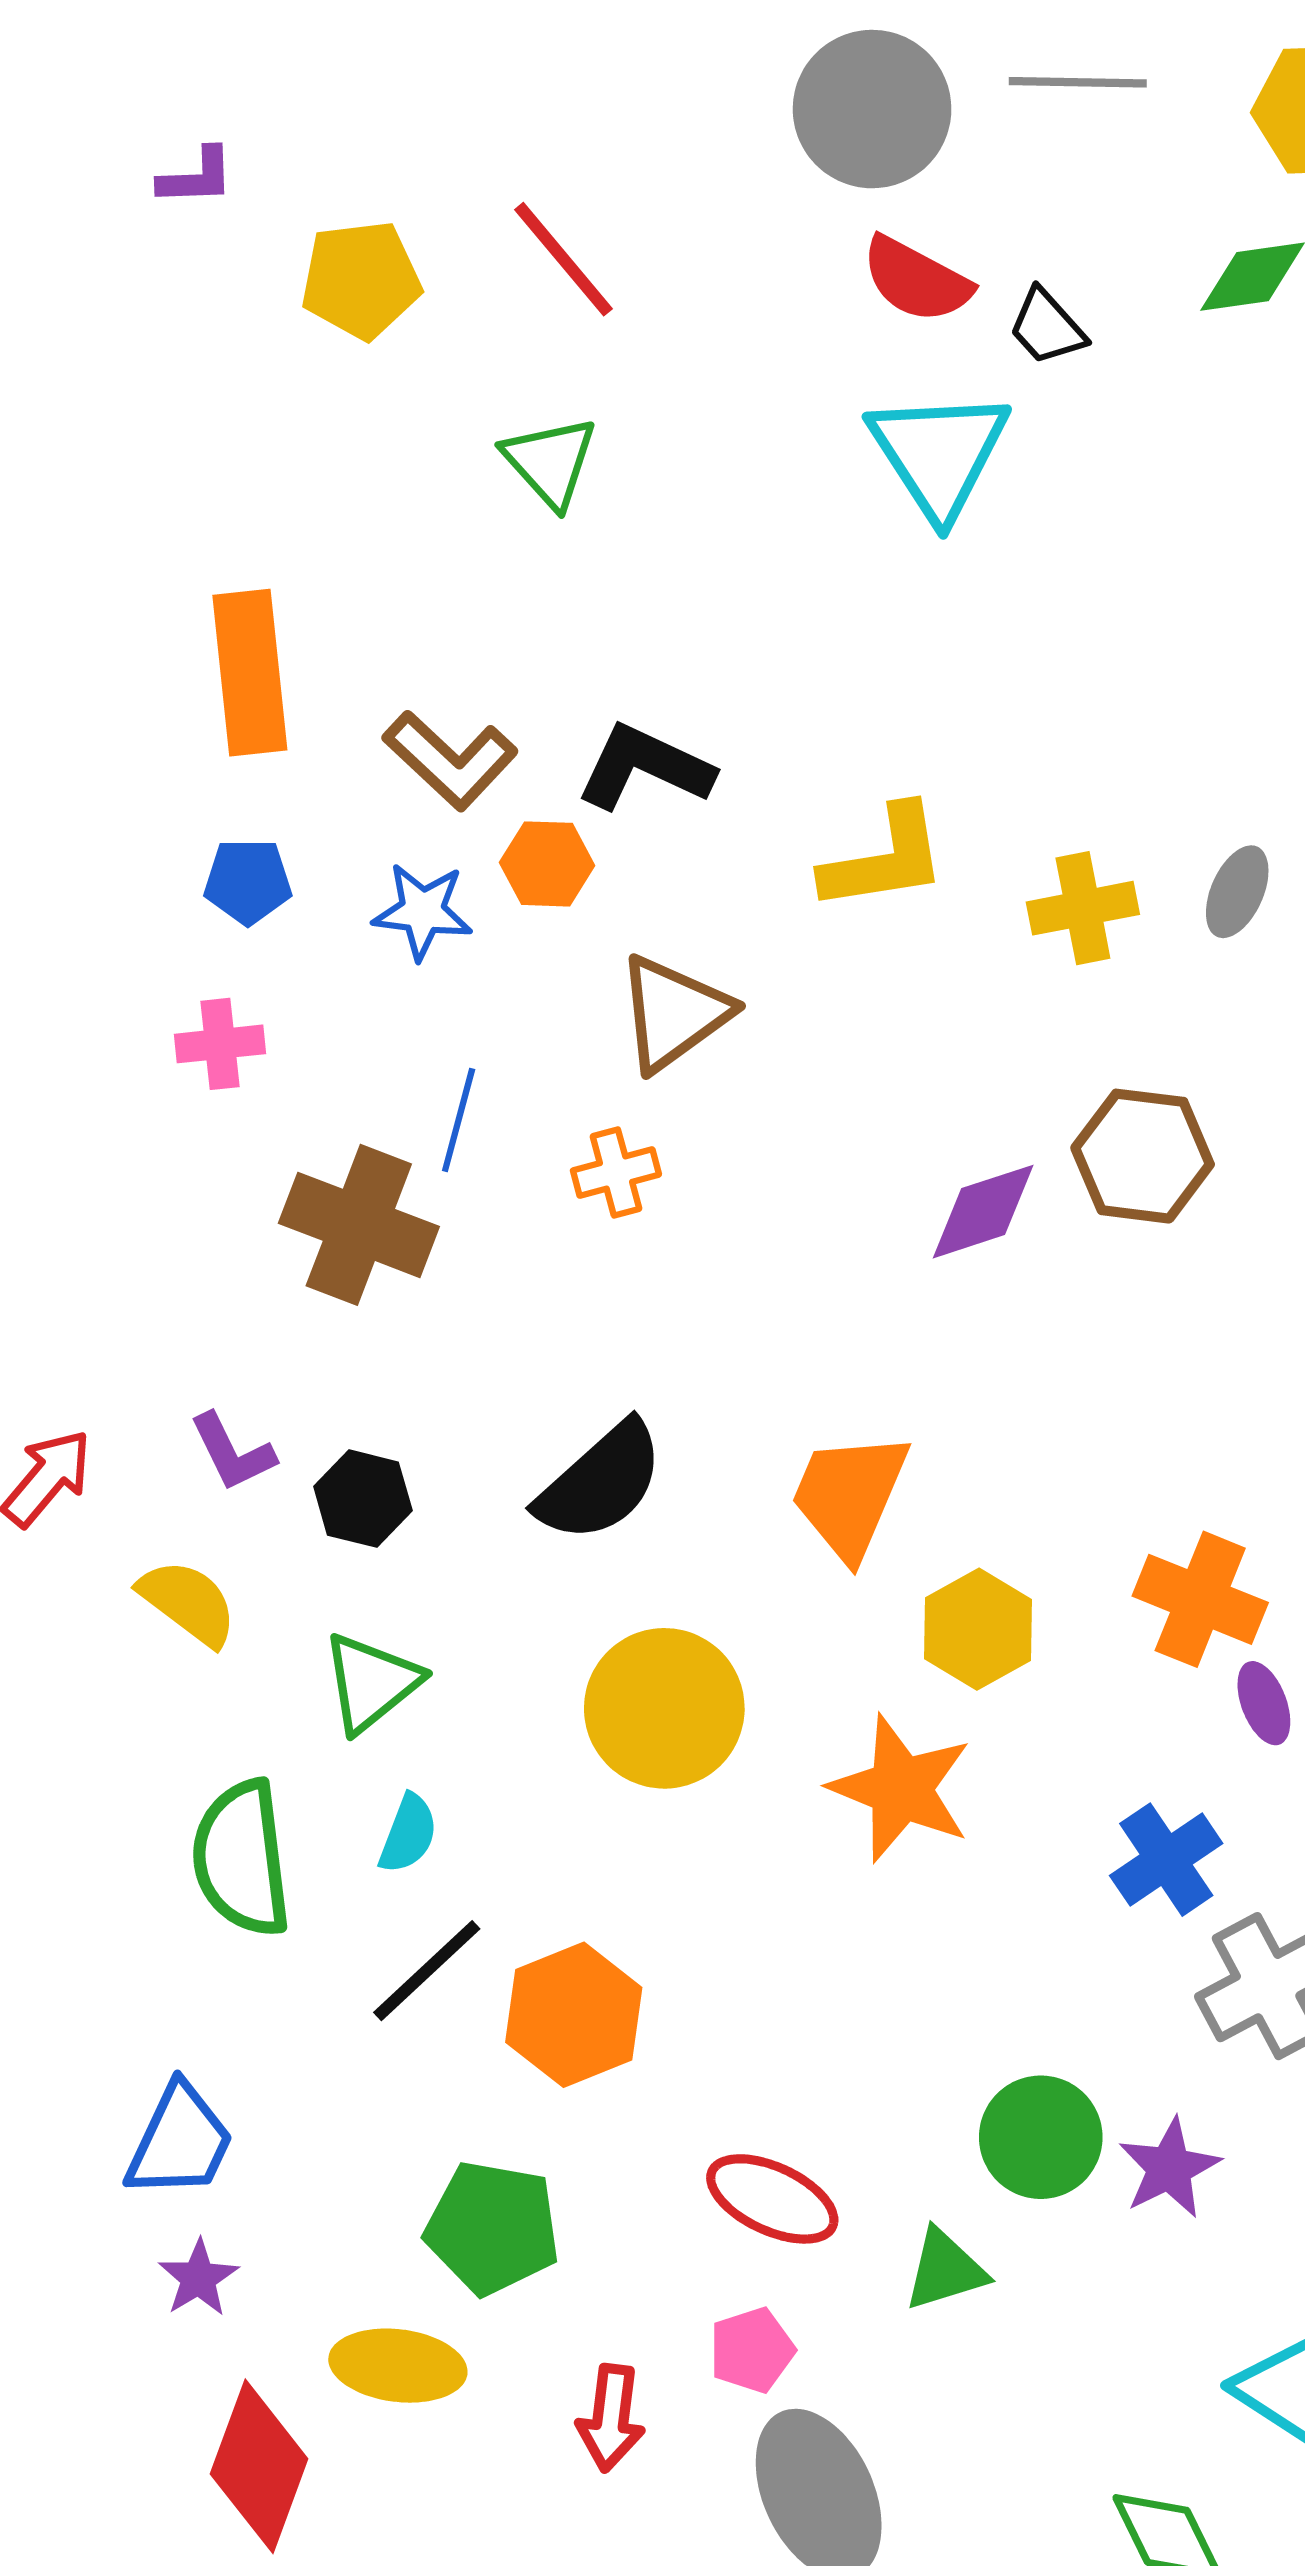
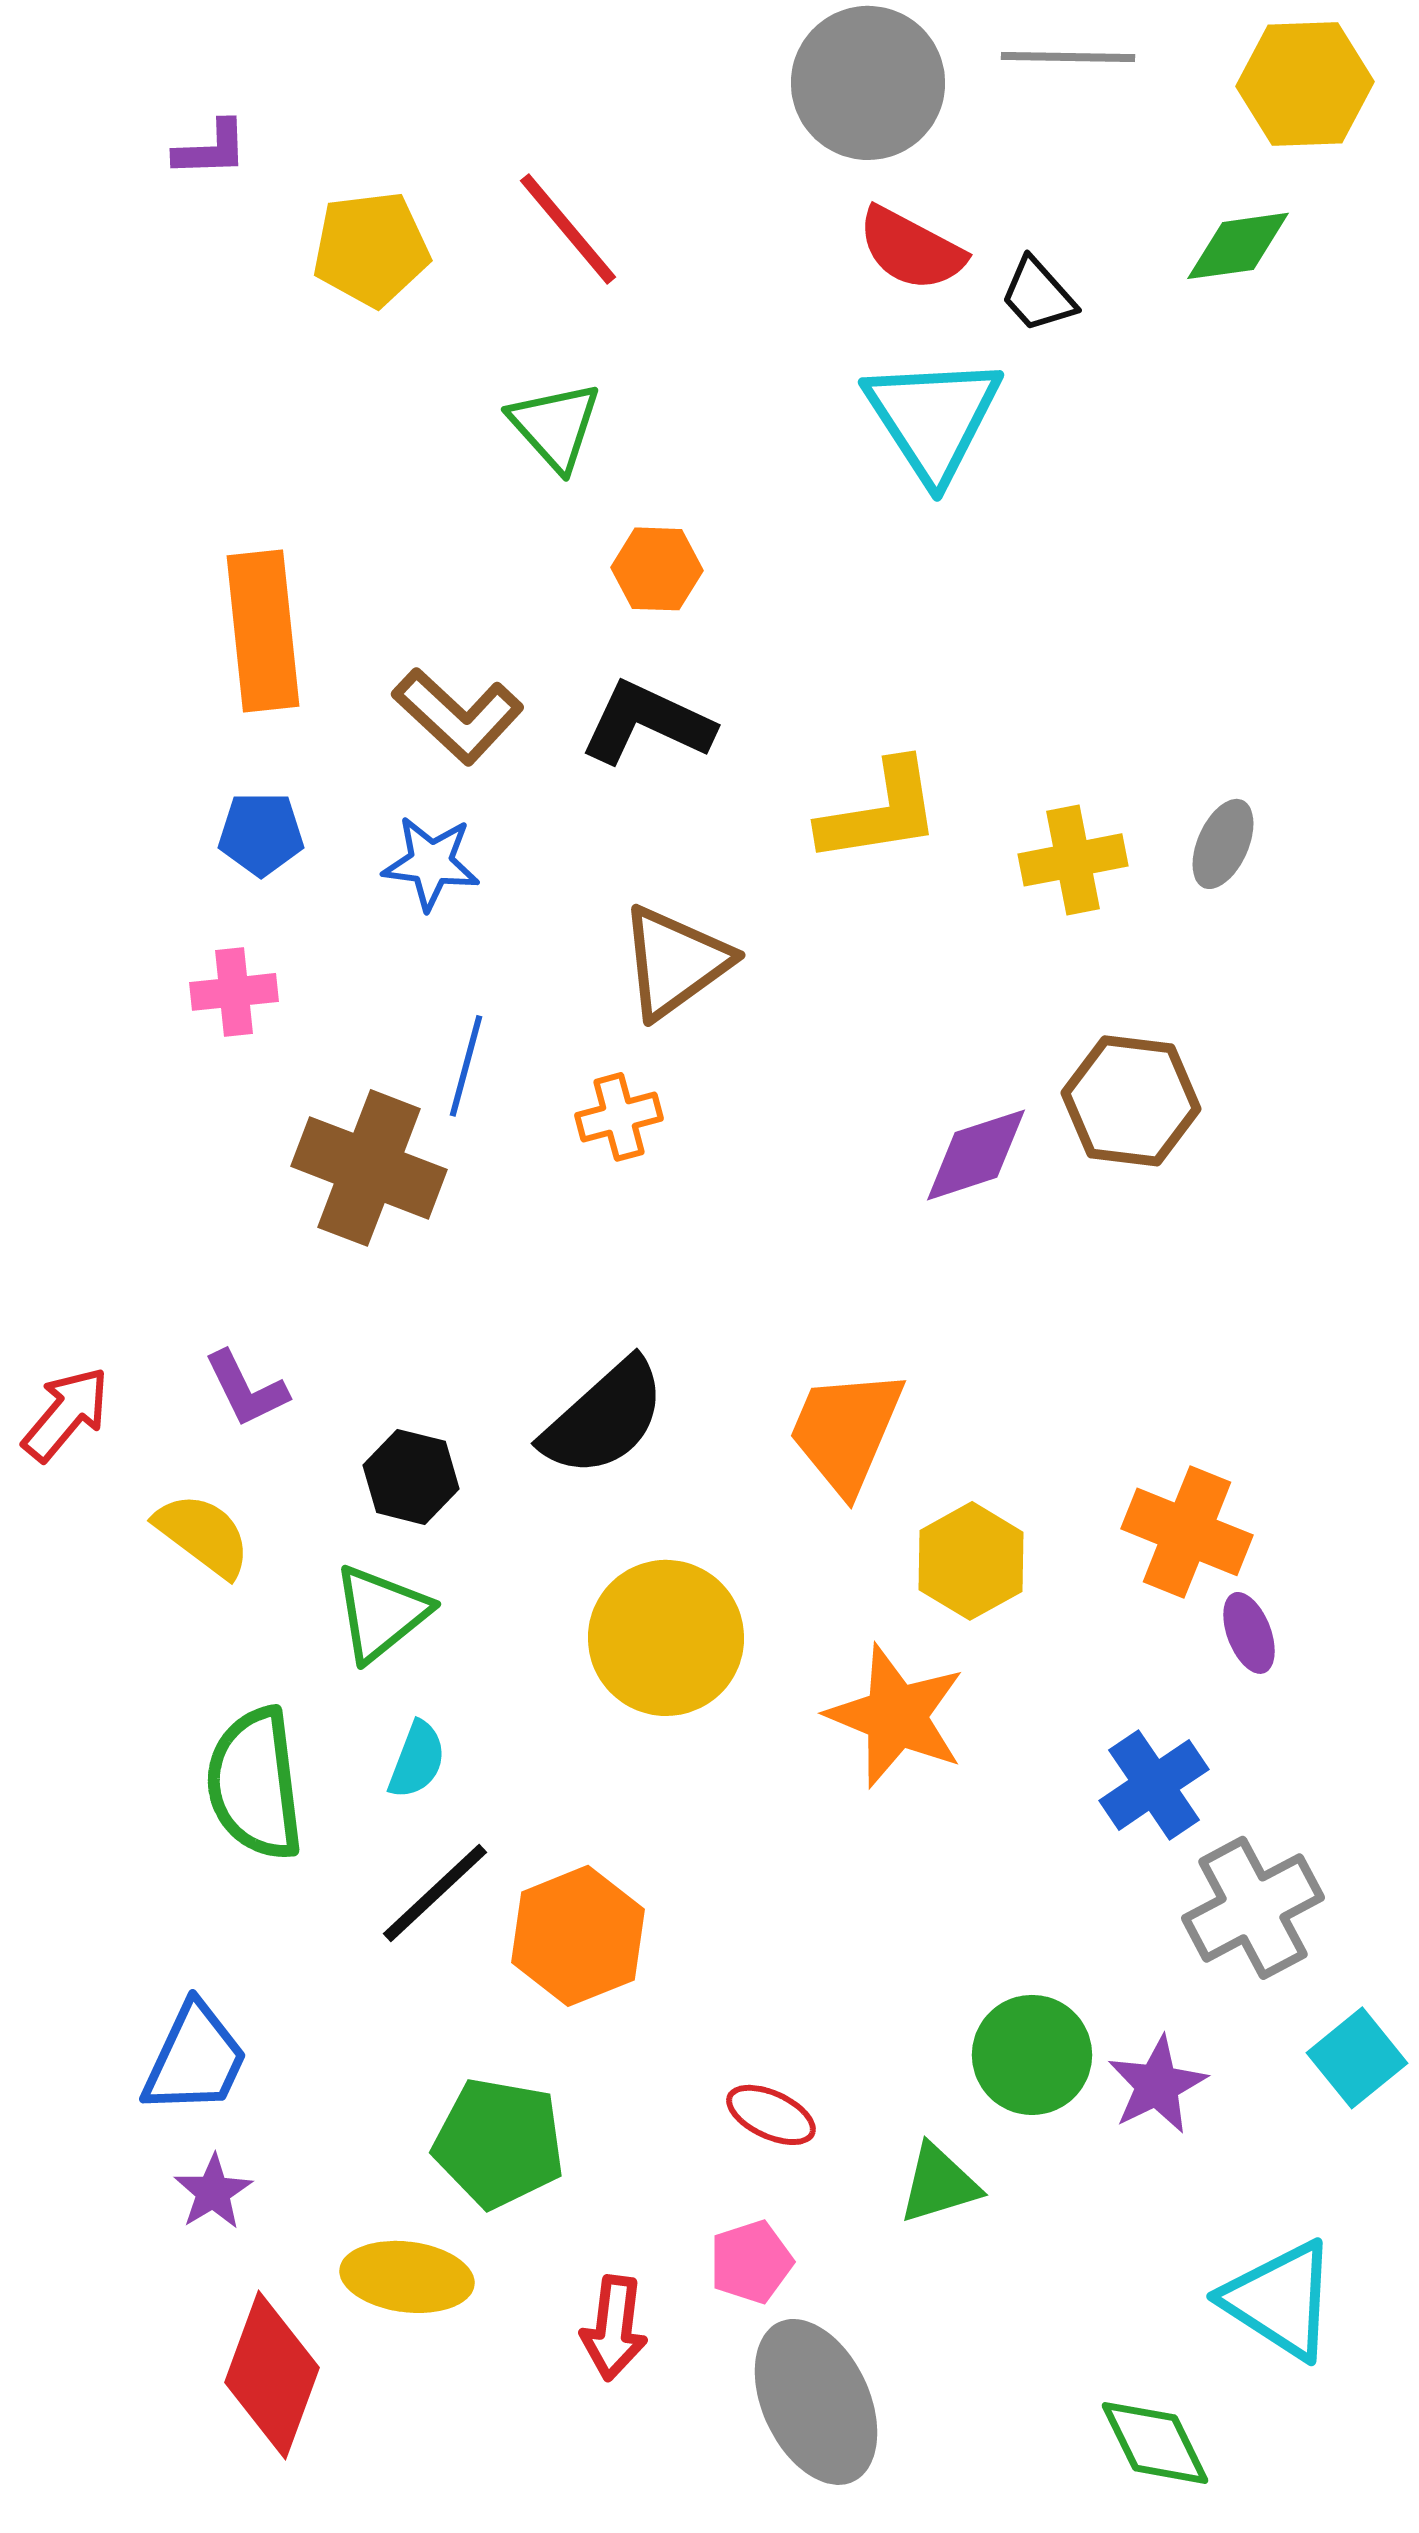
orange hexagon: (547, 864) -> (657, 569), moved
black hexagon: (363, 1499) -> (411, 1477), moved
red ellipse: (772, 2199) -> (771, 2115), size x0.7

